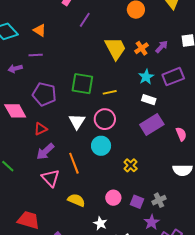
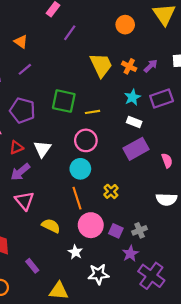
orange cross: (142, 48) -> (129, 66), turned -32
purple line: (36, 55) -> (25, 69), moved, turned -40
white triangle: (77, 121) -> (42, 149), moved
orange line: (74, 163) -> (77, 198), moved
pink circle: (113, 198) -> (91, 225), size x1.5

